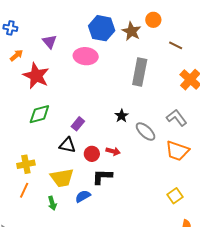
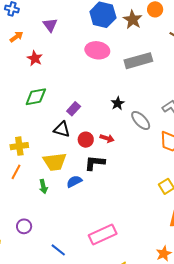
pink ellipse: (86, 56) -> (97, 50), moved
gray rectangle: (140, 72) -> (138, 61), turned 60
red star: (36, 76) -> (35, 58), size x0.6

